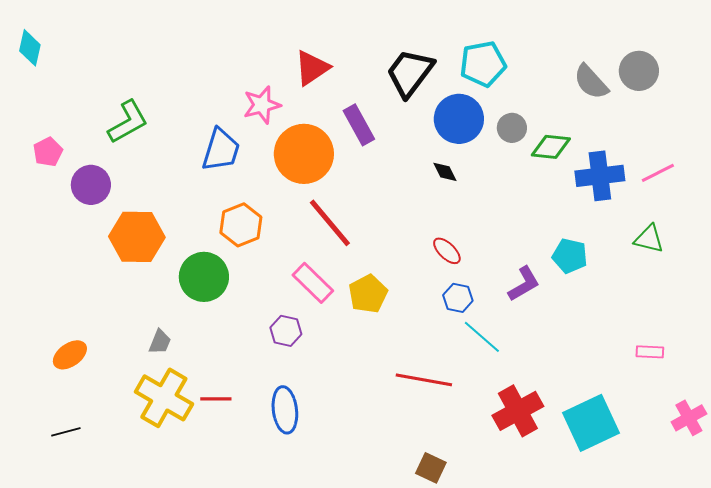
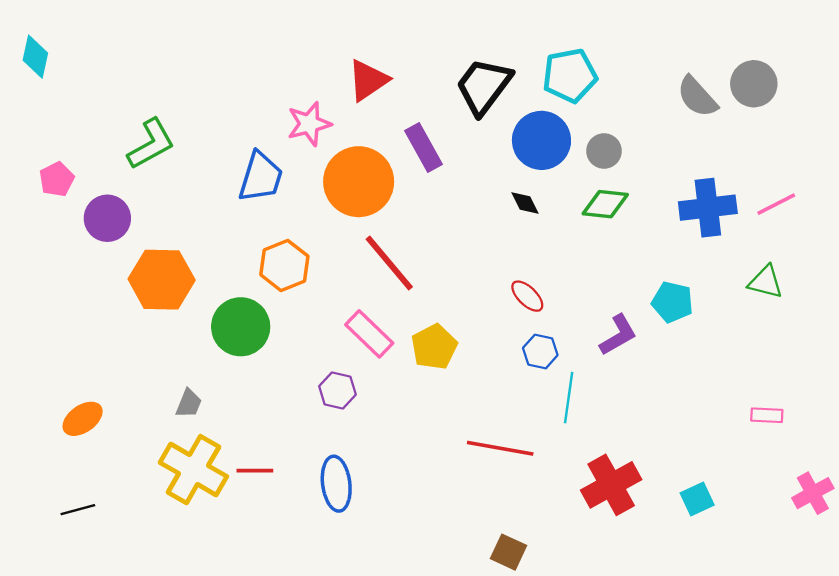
green diamond: (551, 147) -> (605, 204), moved
cyan line: (482, 337) -> (569, 398), turned 57
cyan square: (591, 423) -> (697, 499), size x0.5

